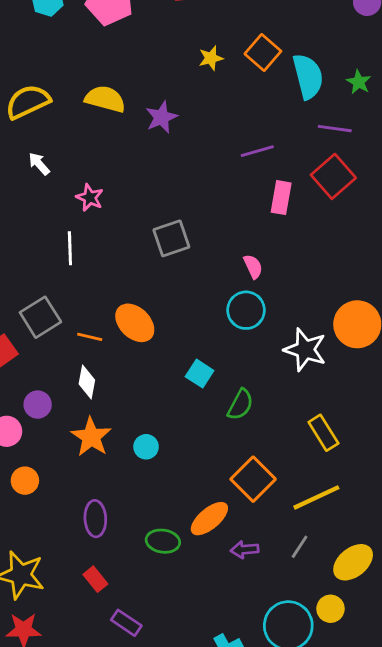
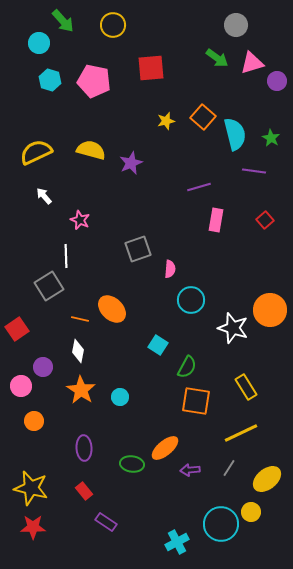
red square: (333, 176) -> (265, 220), moved, size x0.6
pink semicircle: (253, 267) -> (170, 269), moved, turned 30
gray square: (40, 317) -> (49, 286), moved
orange square: (253, 479) -> (196, 401), moved, turned -36

